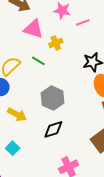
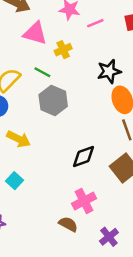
gray hexagon: (52, 98) -> (53, 100), moved
black diamond: (53, 129) -> (83, 157), moved

